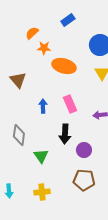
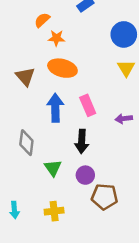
orange ellipse: (64, 66) -> (62, 68), moved
blue arrow: (43, 106) -> (55, 108), size x1.6
purple circle: (84, 150) -> (85, 175), moved

